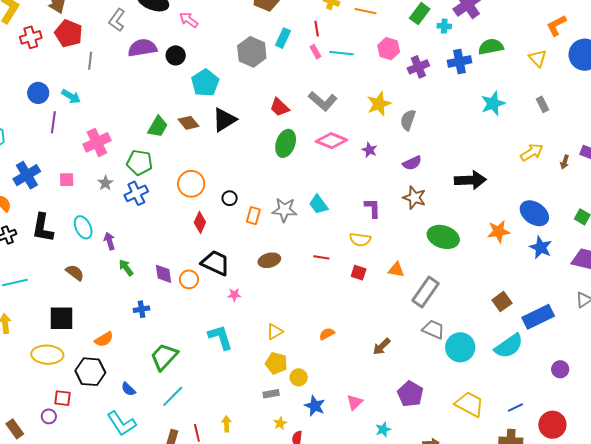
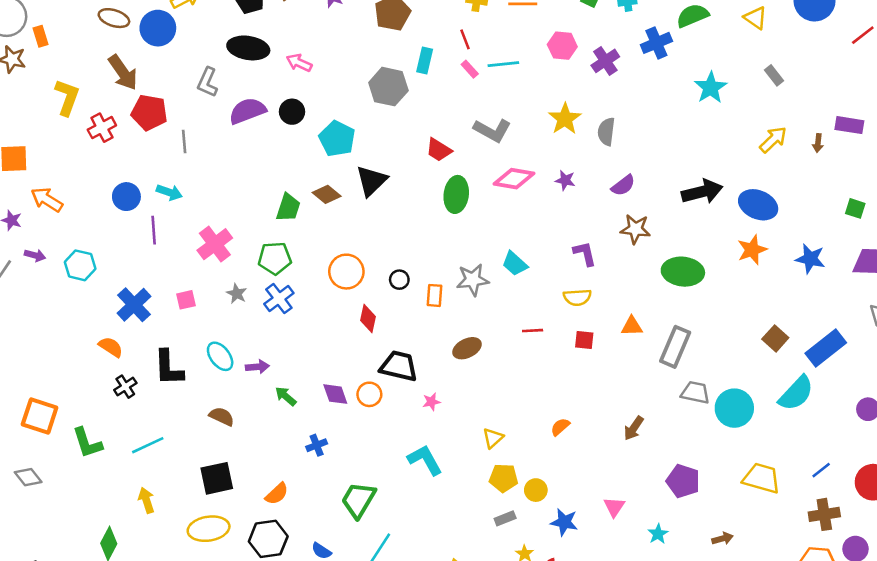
blue ellipse: (534, 213) -> (758, 205), moved
purple arrow: (109, 241) -> (257, 367), turned 114

